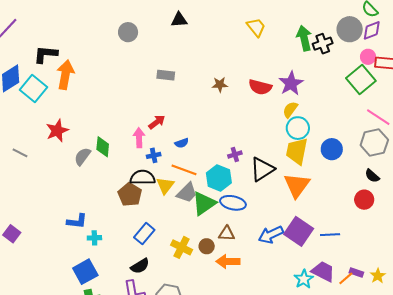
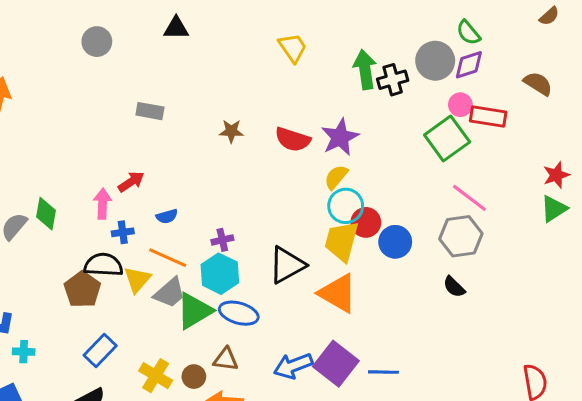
purple cross: (235, 154) -> (222, 240), moved
orange triangle: (297, 185) -> (338, 293), turned -40
red circle: (364, 200) -> (366, 222), moved

